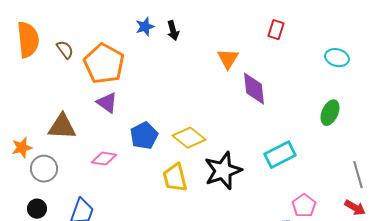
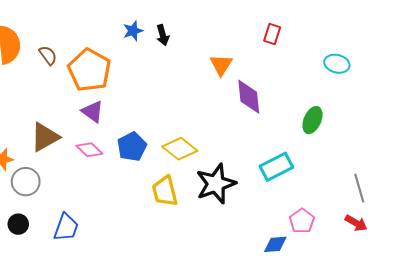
green ellipse: (330, 113) -> (312, 120), moved
brown triangle: (62, 127) -> (45, 137), turned -32
pink diamond: (104, 159) -> (89, 150), moved, turned 35

